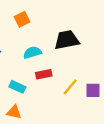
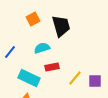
black trapezoid: (67, 40) -> (61, 26), moved, turned 85
cyan rectangle: (17, 87) -> (29, 78), size x1.5

